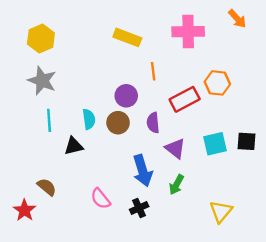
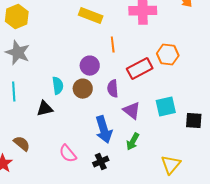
cyan line: (49, 120) -> (14, 92), moved
black square: (247, 141) -> (194, 121), moved

